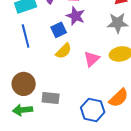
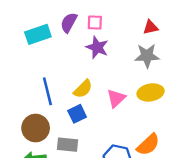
blue square: (59, 30) -> (77, 114), moved
blue line: (26, 36) -> (47, 91), moved

